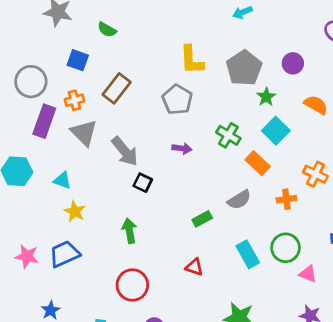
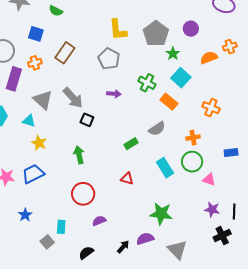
orange semicircle: (316, 105) -> (209, 58), turned -48
gray triangle: (84, 133) -> (43, 100), moved
orange cross: (286, 199) -> (193, 138), moved

